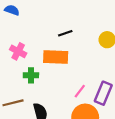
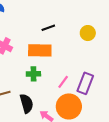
green cross: (31, 75) -> (33, 74), moved

